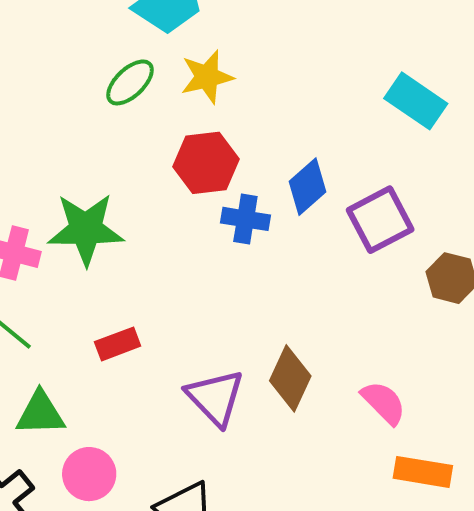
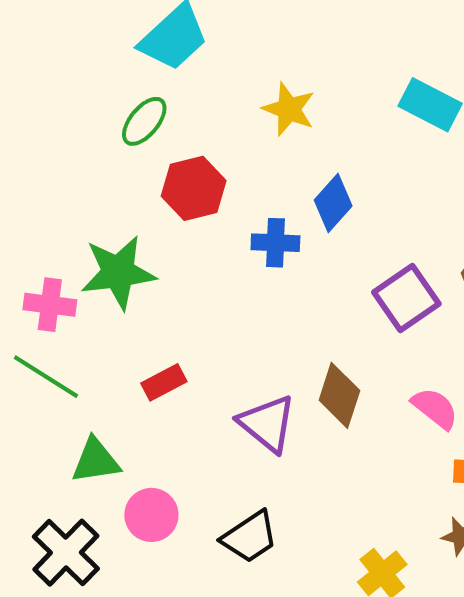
yellow star: (207, 77) -> (289, 109), moved, turned -30
red hexagon: (206, 163) -> (194, 188), moved
purple square: (380, 220) -> (406, 298), moved

